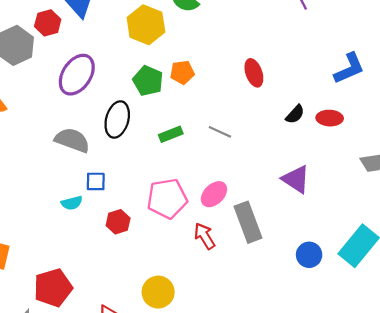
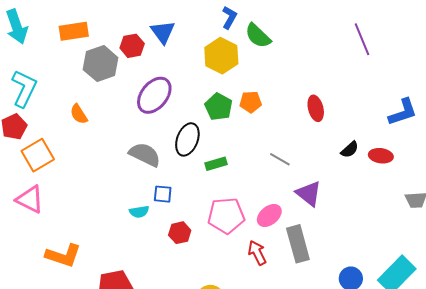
green rectangle: (171, 134) -> (216, 164), moved
purple triangle: (296, 179) -> (309, 194), moved

